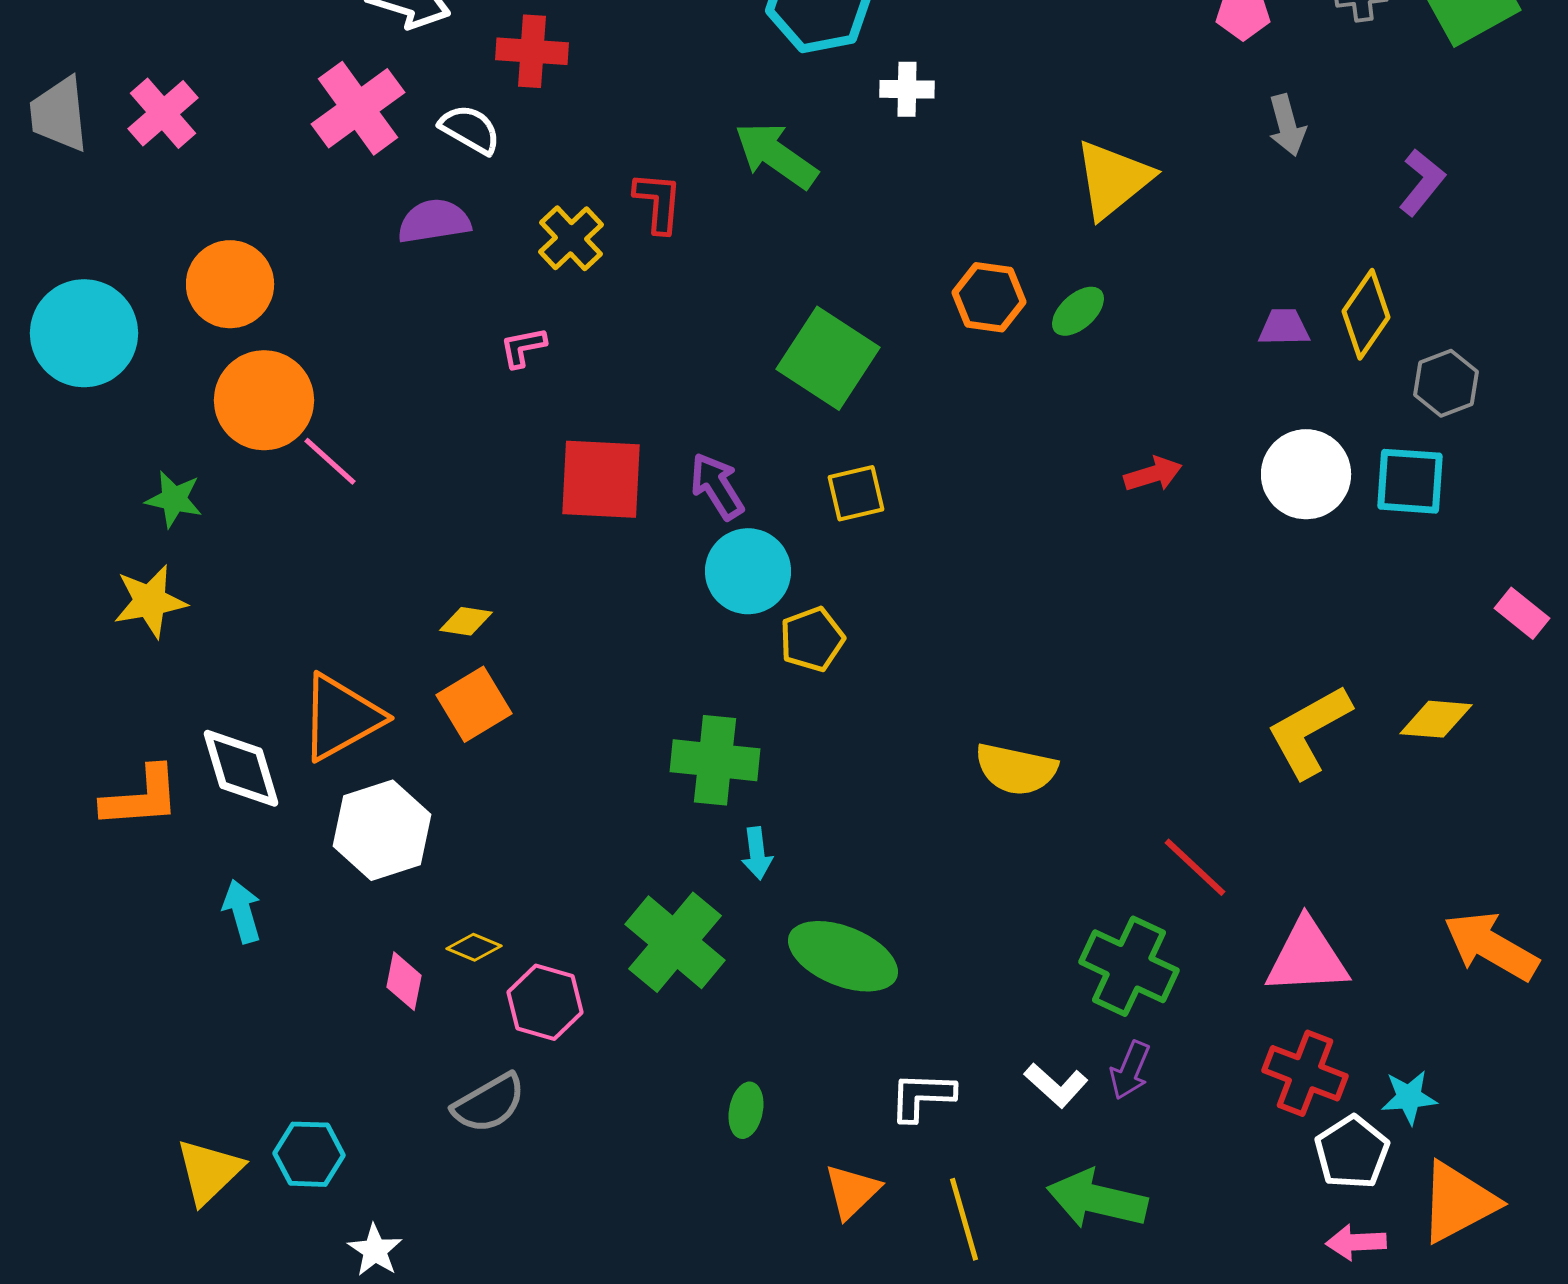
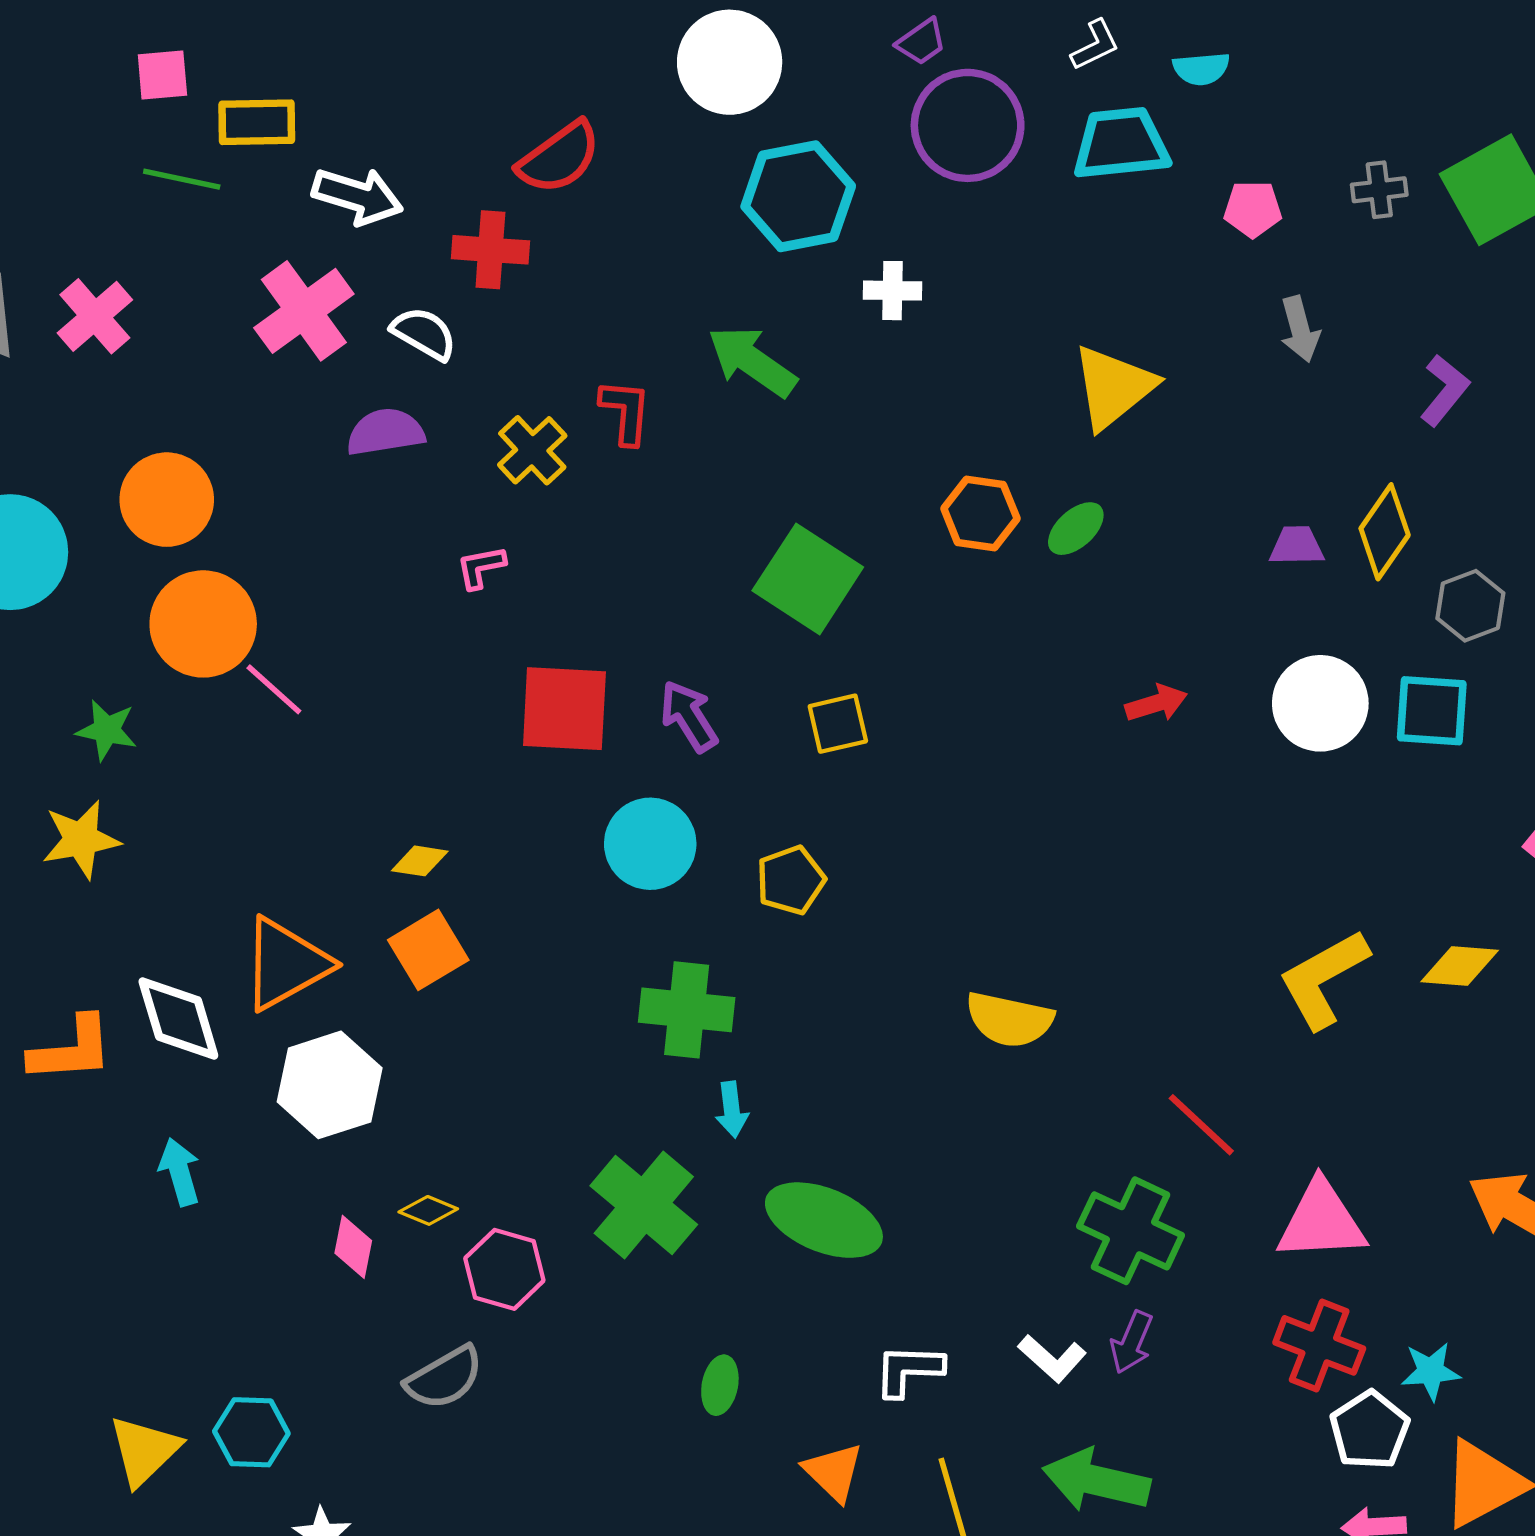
cyan circle: (748, 571) -> (650, 844), moved
orange triangle: (852, 1191) -> (834, 1472), turned -32

